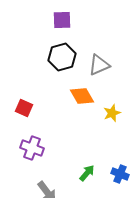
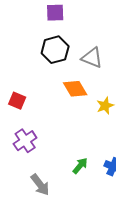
gray triangle: (99, 65) -> (92, 58), turned 45
purple cross: (32, 148) -> (25, 141), turned 35

